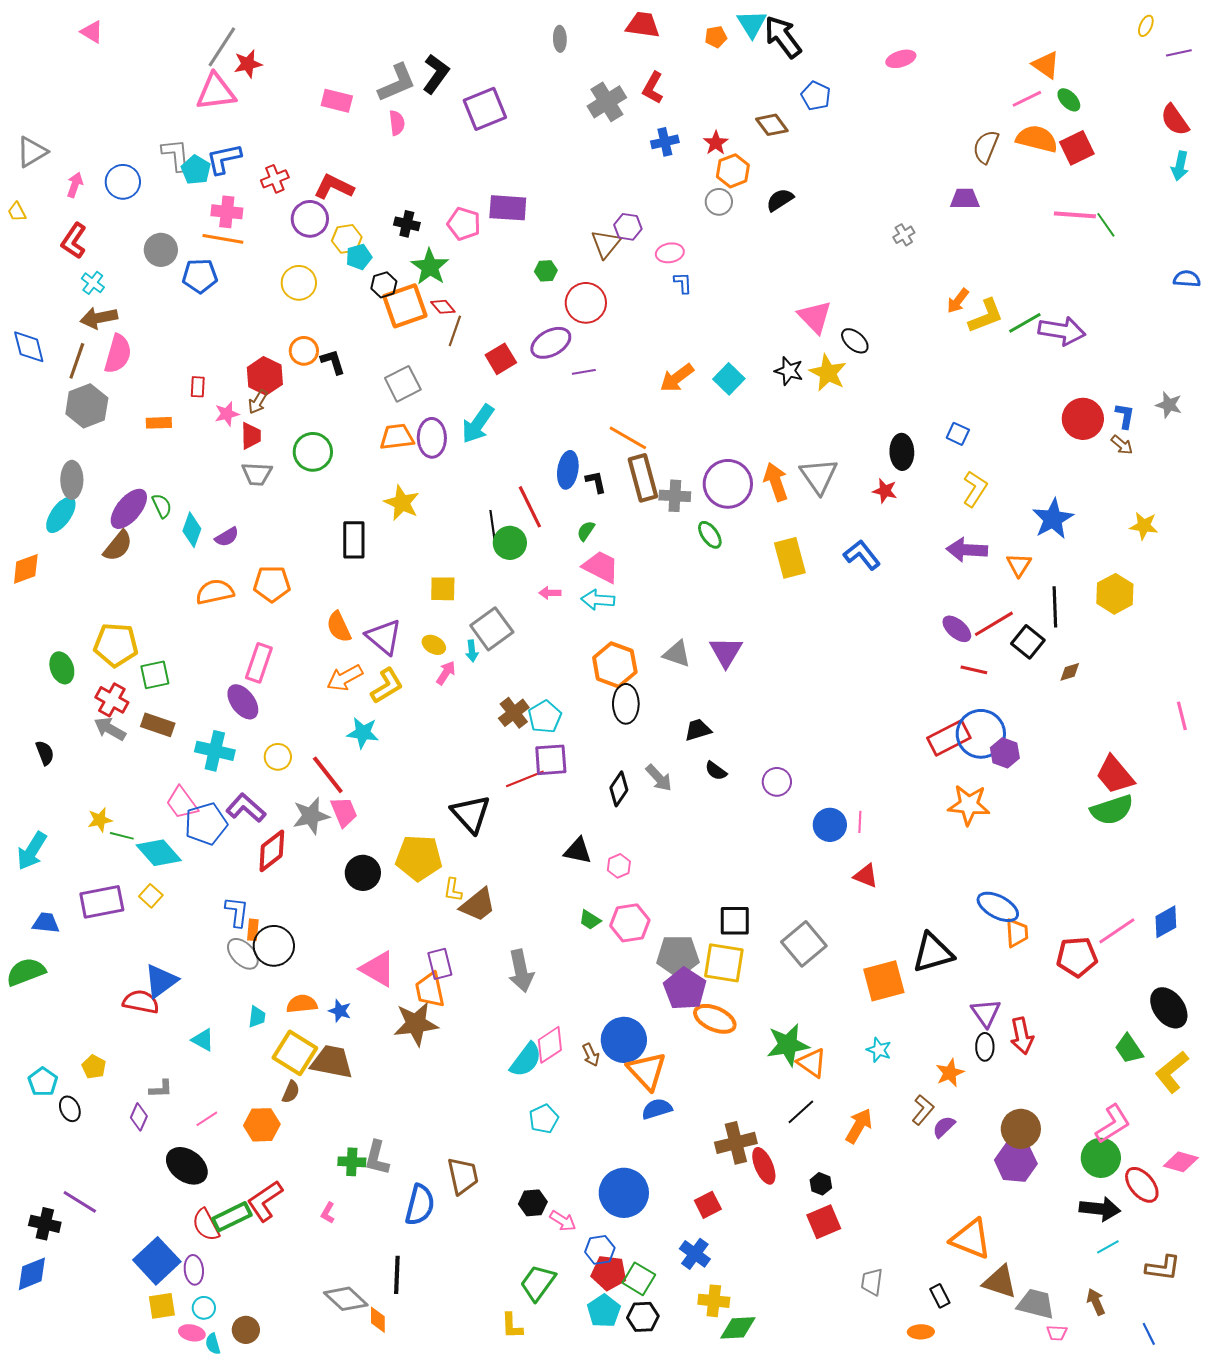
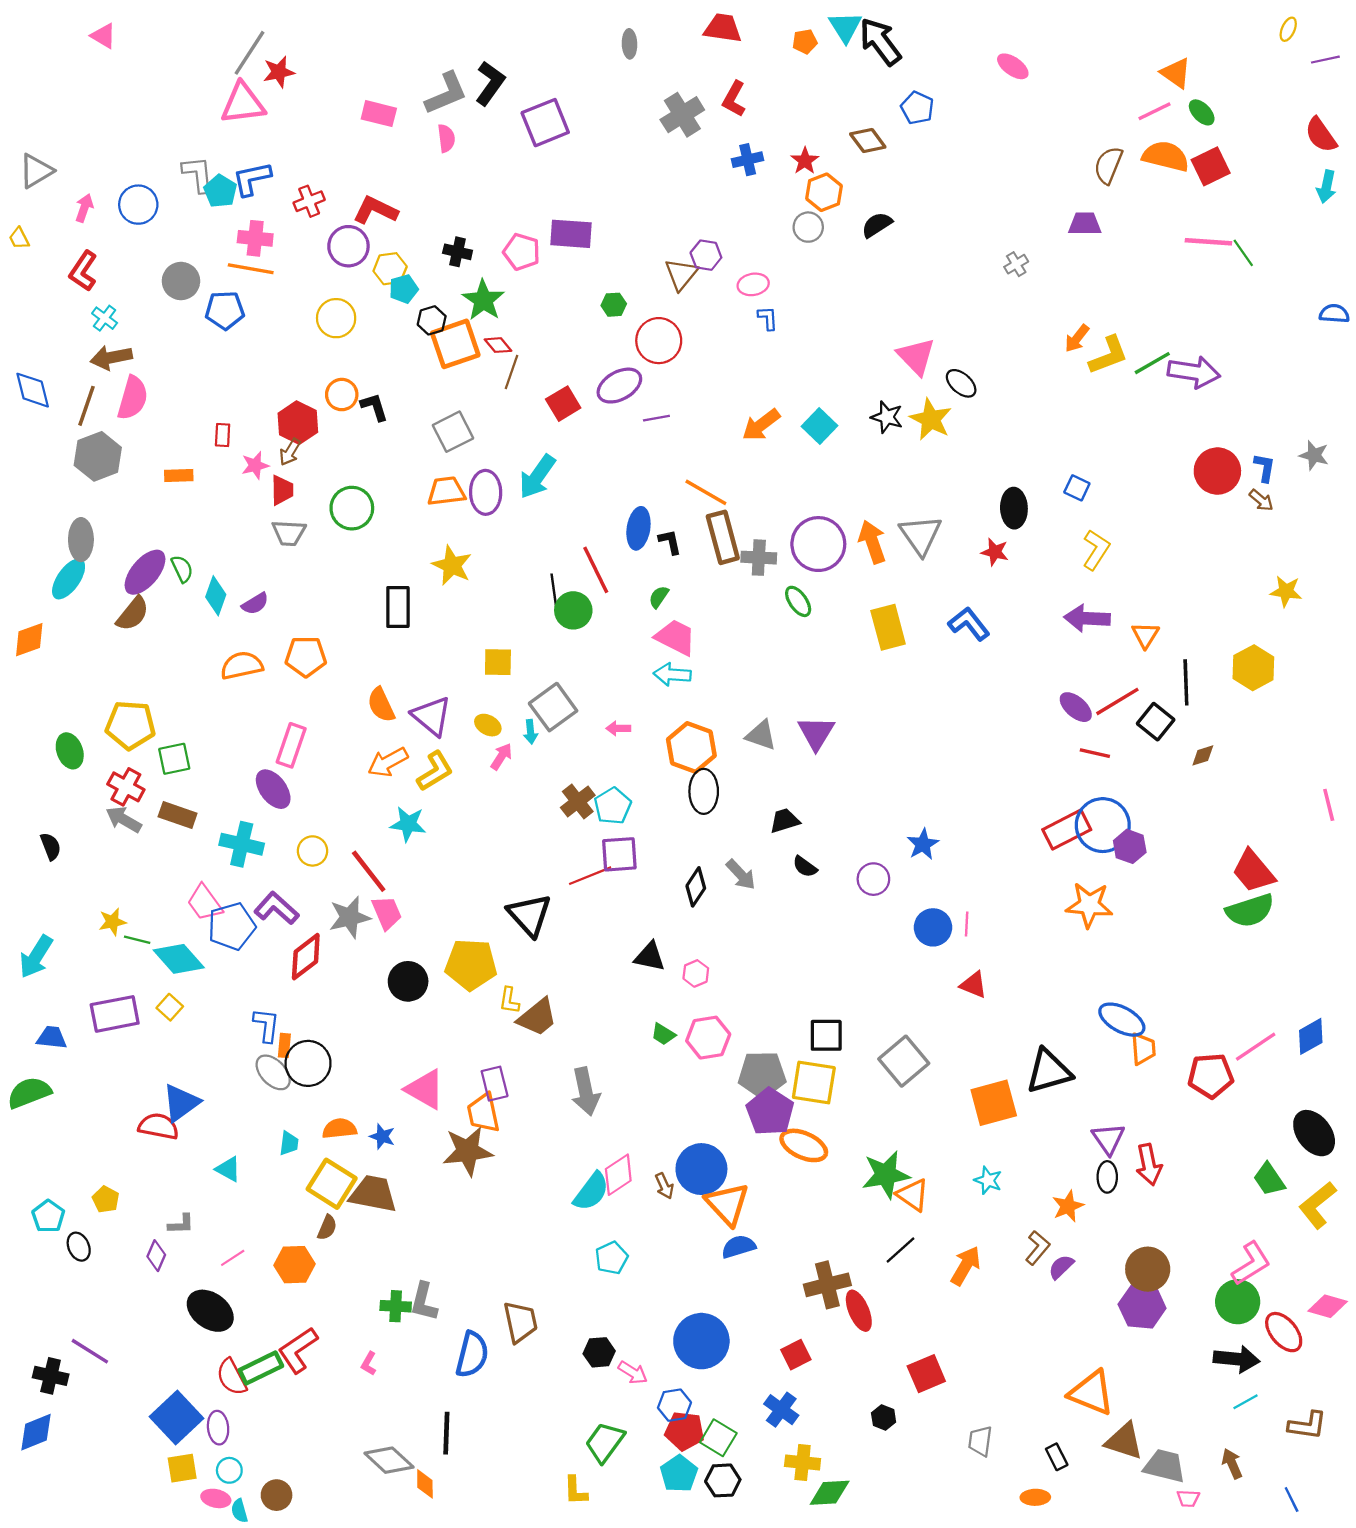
pink ellipse: (901, 59) -> (1013, 66), turned 52
blue star: (1053, 519) -> (923, 844), moved, size x0.7
pink arrow: (550, 593) -> (618, 728), moved
black hexagon: (821, 1184) -> (884, 1417), moved

